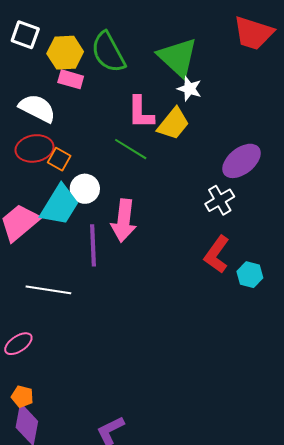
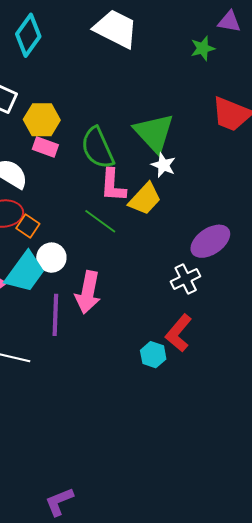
green semicircle: (108, 52) -> (98, 148), moved
cyan hexagon: (250, 275) -> (153, 355), moved

